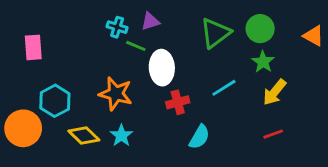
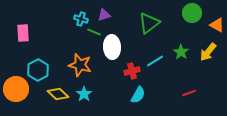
green circle: (260, 29) -> (192, 13), moved
green star: (263, 62) -> (181, 52), moved
yellow arrow: (275, 92) -> (208, 52), moved
red cross: (178, 102) -> (132, 71), moved

